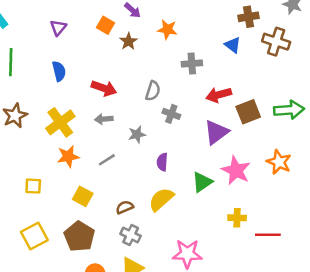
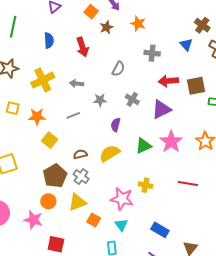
brown cross: (249, 17) -> (202, 25), turned 35
red arrow: (104, 88) -> (82, 47), moved, turned 42
brown square: (248, 112) -> (196, 86), moved
gray cross: (171, 114) -> (132, 99), moved
orange star: (68, 156) -> (37, 117), moved
yellow square: (33, 186) -> (13, 108), moved
yellow cross: (237, 218) -> (146, 185), moved
red line: (268, 235) -> (188, 184), moved
brown pentagon: (79, 236) -> (55, 176), moved

